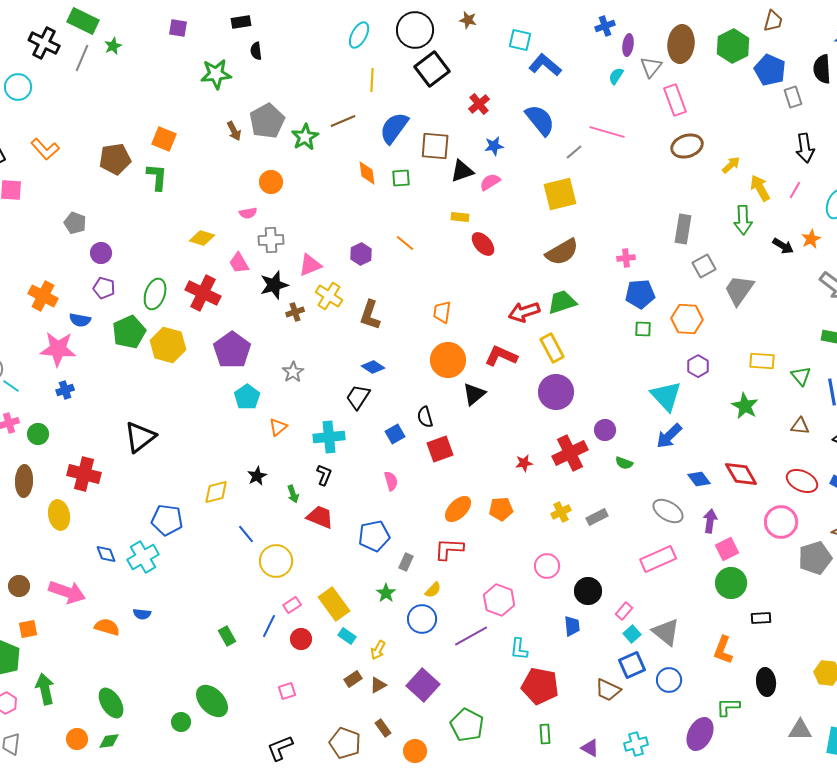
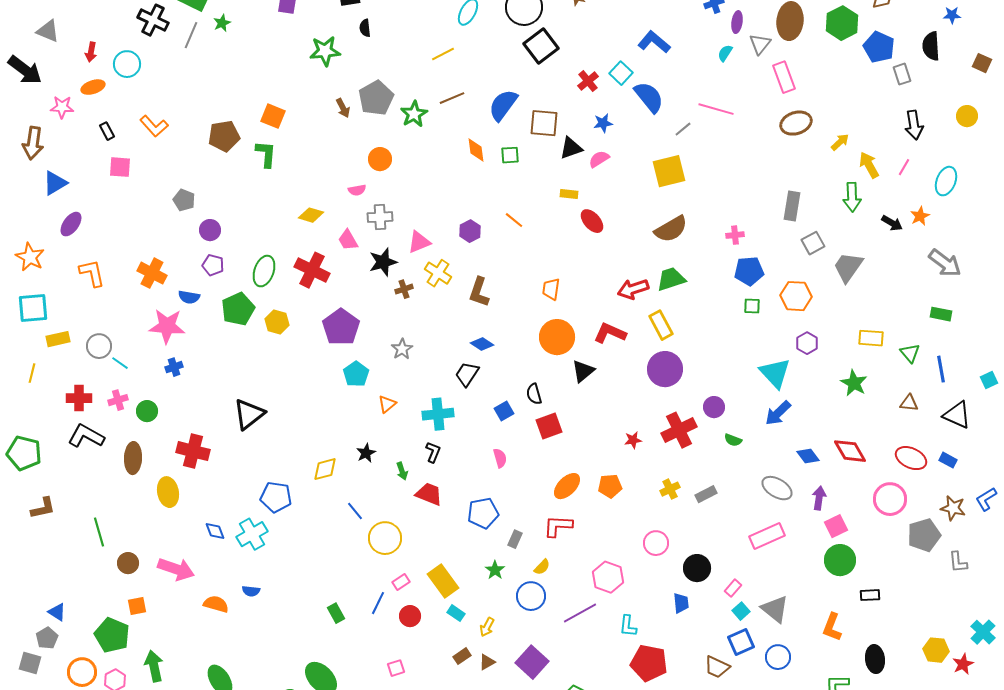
cyan square: (520, 40) -> (621, 73), moved, turned 30
yellow line: (372, 80) -> (443, 54), moved, turned 60
yellow hexagon: (168, 345) -> (277, 322), size x0.7

